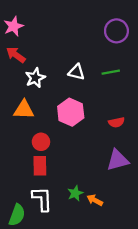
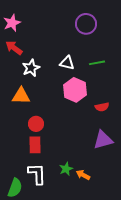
purple circle: (116, 31) -> (86, 24), moved
pink hexagon: (71, 112) -> (75, 90), moved

